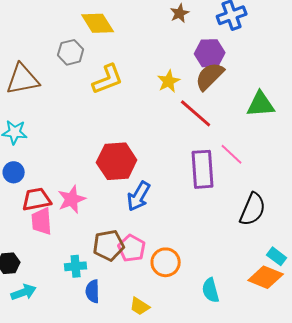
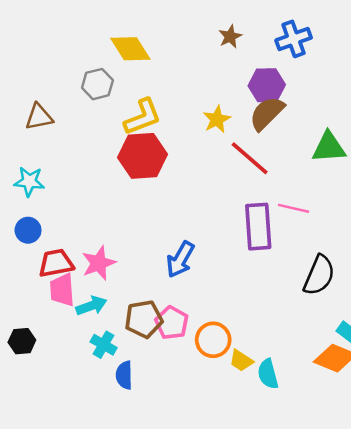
brown triangle: (23, 79) -> (39, 117), size x0.7
pink line: (232, 154) -> (294, 208), turned -30
red hexagon: (117, 161) -> (143, 156), moved
cyan cross: (76, 266) -> (104, 345), turned 35
cyan arrow: (24, 292) -> (91, 306), moved
yellow trapezoid: (140, 306) -> (241, 361), moved

